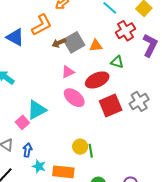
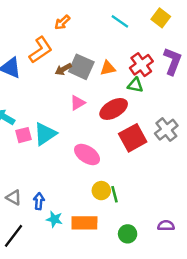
red cross: (125, 31) -> (141, 65), moved
gray square: (74, 42) -> (81, 67), turned -30
pink ellipse: (74, 98) -> (87, 154), moved
cyan triangle: (37, 110) -> (45, 134), moved
pink square: (22, 122) -> (23, 135), moved, turned 32

